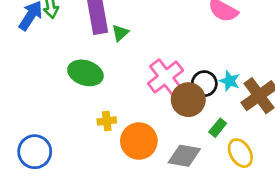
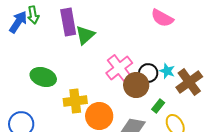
green triangle: (120, 33) -> (85, 35), size x1.5
green ellipse: (85, 73) -> (43, 77), moved
yellow cross: (107, 121) -> (75, 101), size x1.6

